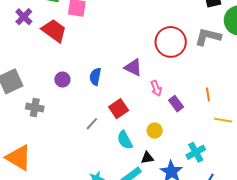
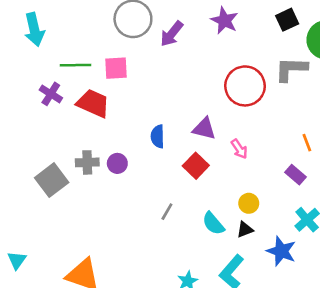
blue semicircle: (95, 77) -> (158, 136), moved
purple rectangle: (176, 104) -> (296, 175), moved
gray cross: (35, 108) -> (87, 162), moved
red square: (119, 109) -> (196, 166), moved
black triangle: (147, 158) -> (245, 230), moved

